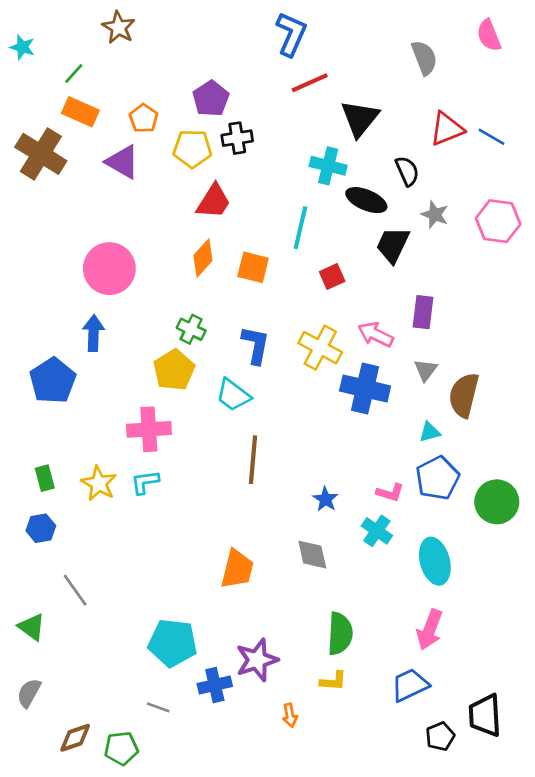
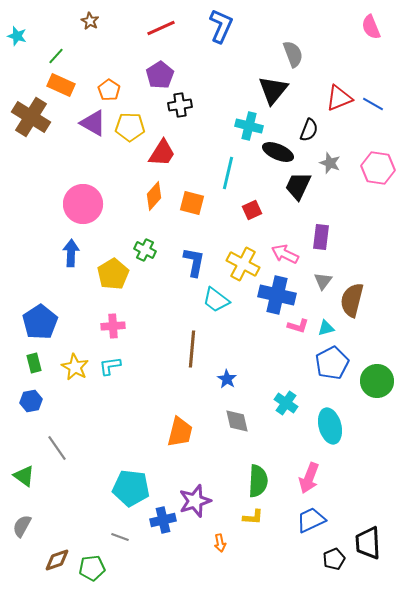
brown star: (119, 27) -> (90, 21), size x0.7
gray semicircle: (424, 58) -> (293, 54), moved
red line: (310, 83) -> (161, 28), moved
yellow pentagon: (192, 149) -> (130, 127), moved
black semicircle: (407, 171) -> (309, 130), turned 45
yellow pentagon: (174, 370) -> (113, 274), moved
blue pentagon: (53, 381) -> (40, 322), moved
cyan trapezoid: (233, 395) -> (216, 300), moved
pink cross: (149, 429) -> (113, 326), size x0.7
pink L-shape: (390, 493) -> (298, 326), moved
blue star: (325, 499) -> (227, 379), moved
pink arrow: (430, 630) -> (309, 478), moved

